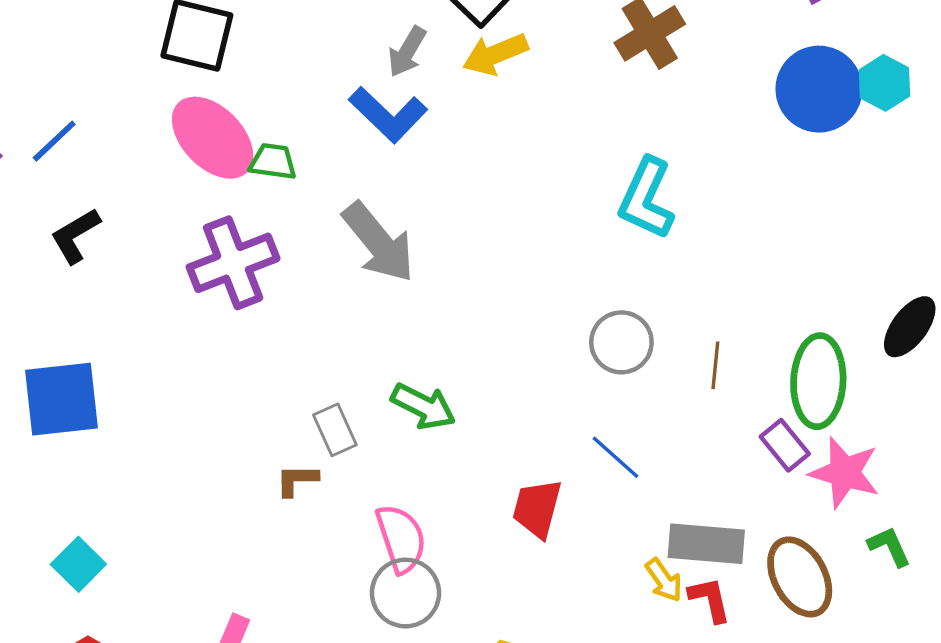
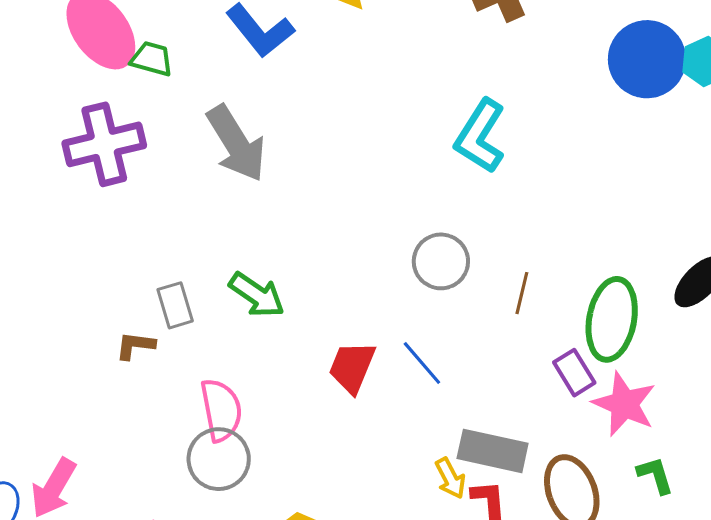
red trapezoid: (537, 508) -> (352, 367), moved

